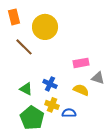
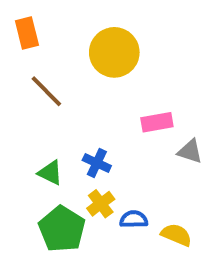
yellow circle: (45, 27) -> (114, 52), moved
yellow semicircle: (81, 90) -> (176, 235), moved
yellow cross: (52, 105) -> (101, 204), turned 32

